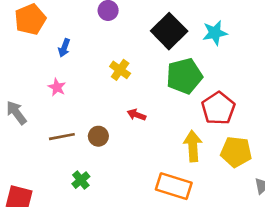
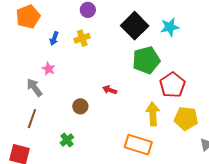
yellow cross: (120, 70) -> (82, 38), moved, turned 35
gray arrow: (16, 113) -> (34, 87), moved
brown line: (62, 137) -> (32, 119), moved, turned -60

